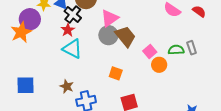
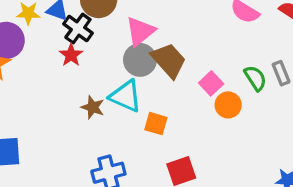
cyan triangle: (72, 49) -> (126, 96), moved
green semicircle: (176, 50) -> (255, 78), turned 63
brown star: (67, 86) -> (93, 107), moved

